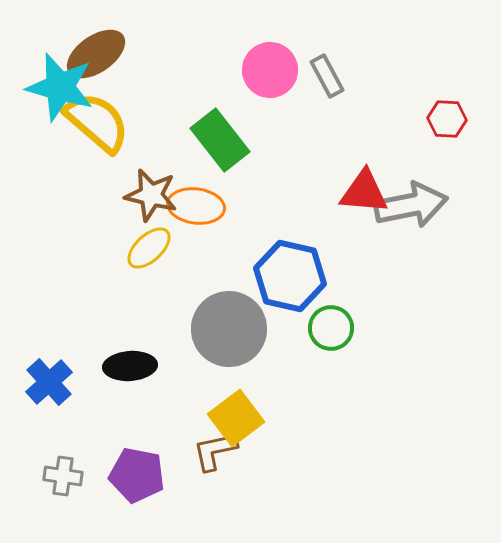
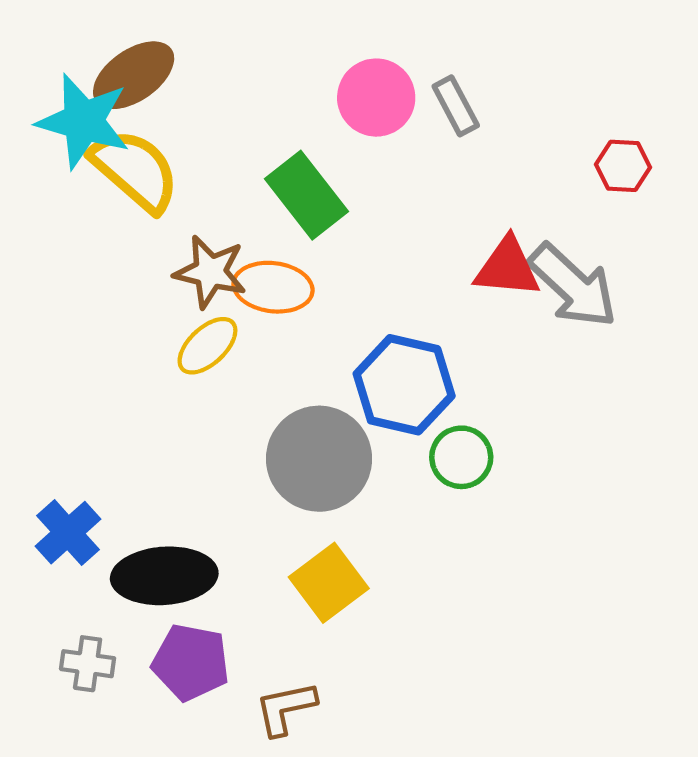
gray arrow: (411, 205) -> (573, 286), turned 54
black ellipse: (130, 366) -> (164, 576), moved, size x1.4
brown L-shape: (215, 451) -> (286, 708), moved

